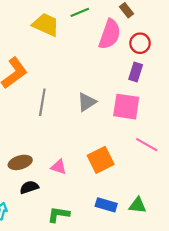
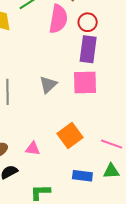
purple rectangle: (136, 72) -> (88, 49), size x1.5
pink line: (147, 145) -> (112, 144), moved

